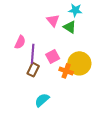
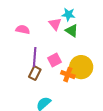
cyan star: (75, 10) -> (68, 15), moved
pink semicircle: (20, 42) -> (23, 30), moved, turned -104

